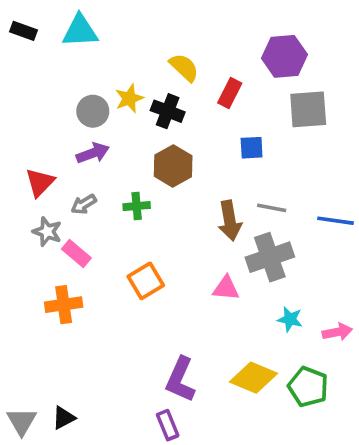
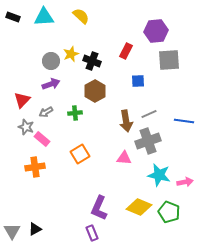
yellow semicircle: (184, 67) -> (81, 16), moved
gray line: (272, 208) -> (149, 114), turned -35
cyan star: (290, 319) -> (159, 175), size x1.6

